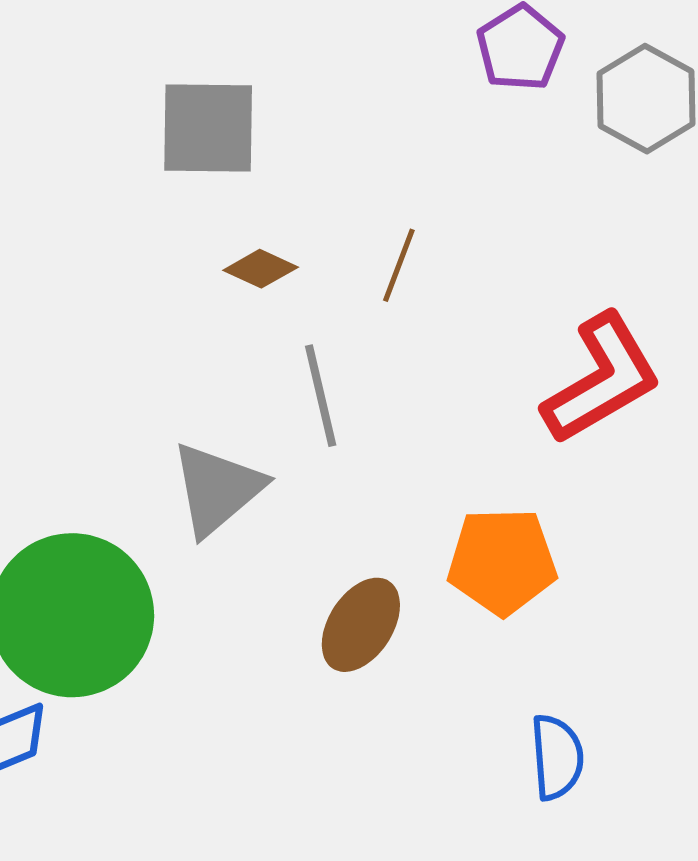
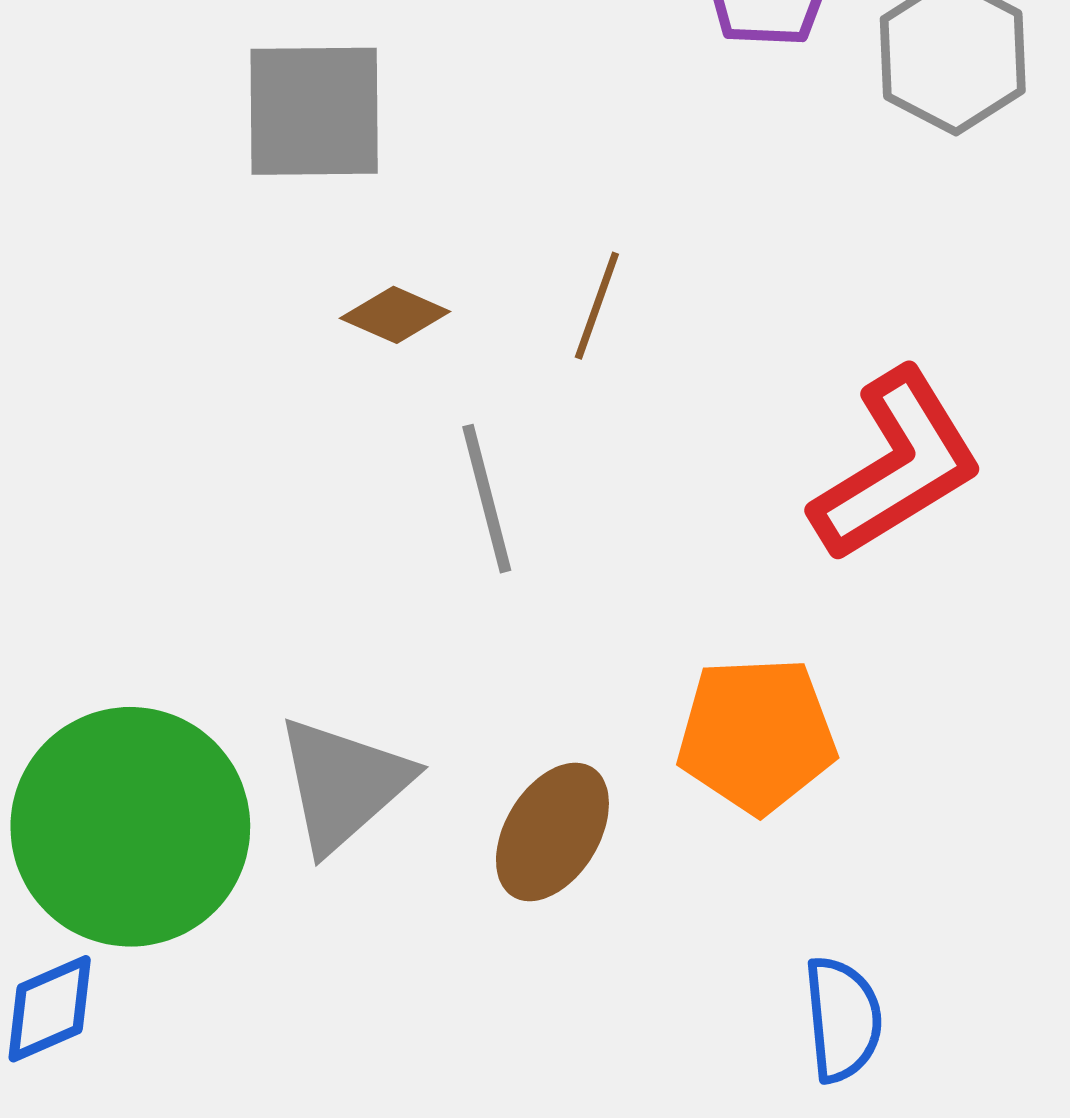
gray triangle: (217, 489) -> (343, 784), moved

